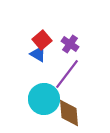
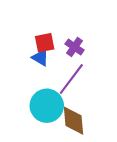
red square: (42, 40) -> (45, 43), turned 30

